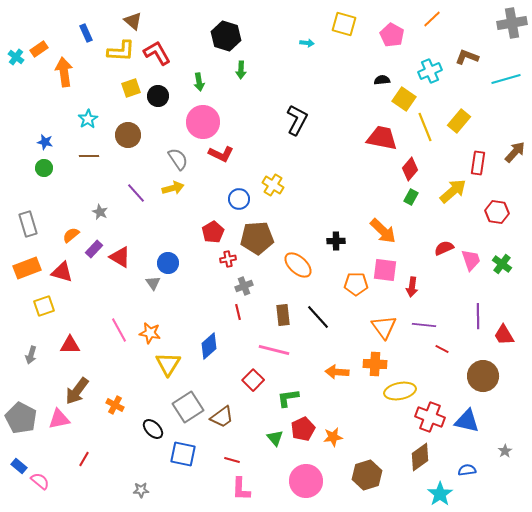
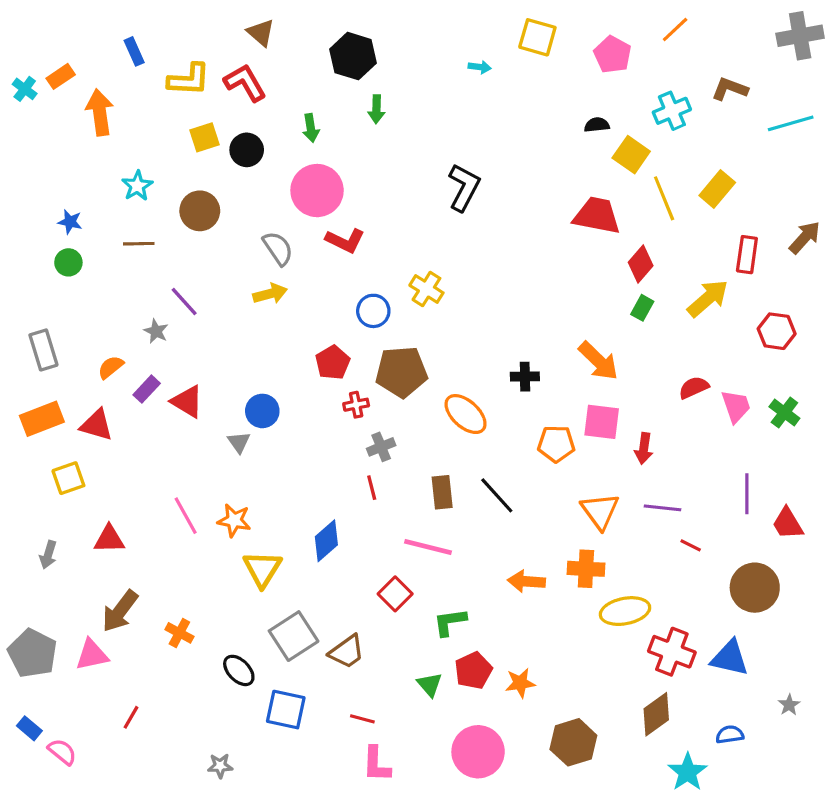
brown triangle: (133, 21) -> (261, 33), moved
purple line: (136, 193) -> (184, 302), moved

